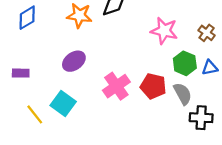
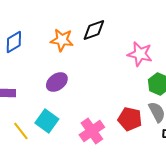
pink cross: (116, 86) -> (92, 131), moved
red pentagon: (153, 86) -> (130, 119), moved

